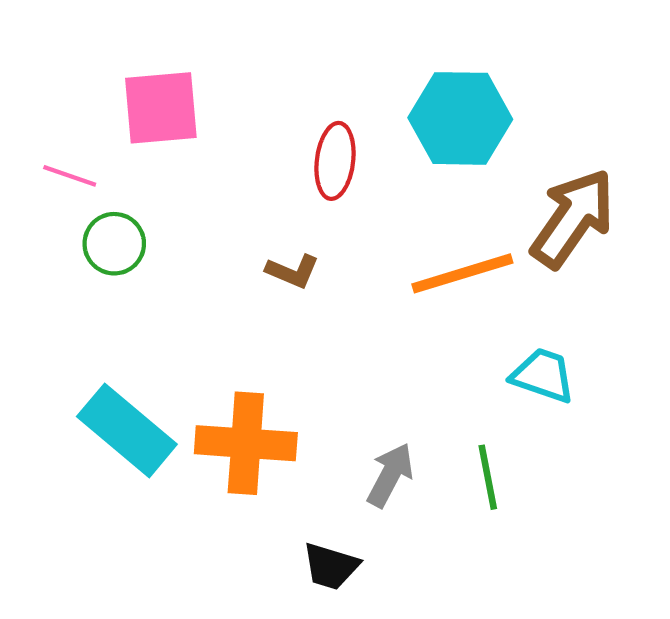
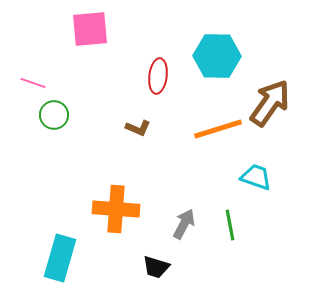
pink square: (161, 108) -> (90, 29), moved
cyan rectangle: (127, 430) -> (60, 258), moved, turned 66

